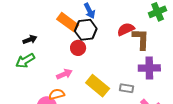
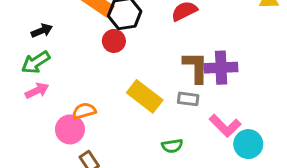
brown L-shape: (141, 39) -> (196, 67), moved
pink arrow: (64, 74) -> (37, 91), moved

